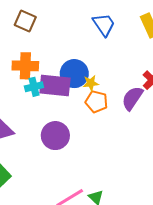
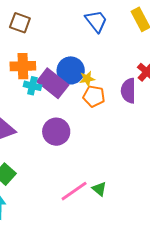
purple rectangle: (55, 85) -> (53, 83), turned 36
cyan cross: (34, 87) -> (32, 86), turned 30
purple semicircle: (132, 98) -> (128, 91), turned -30

